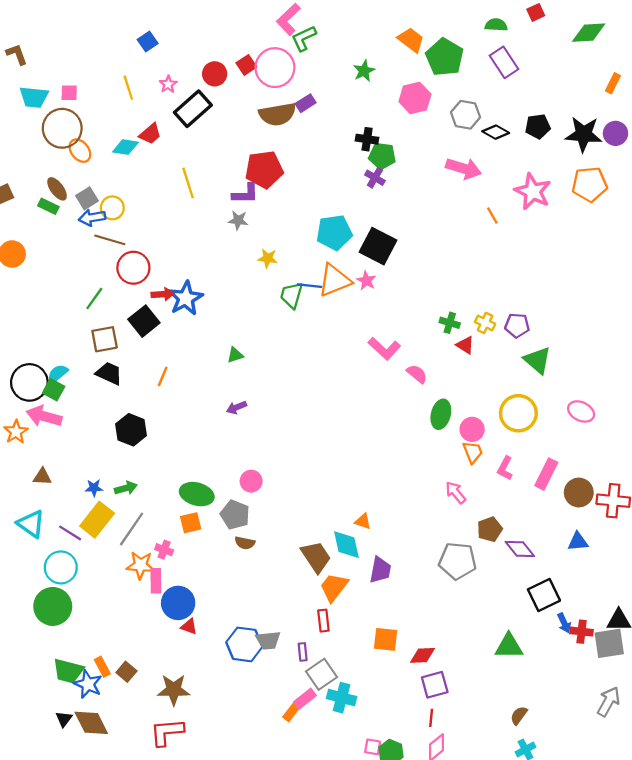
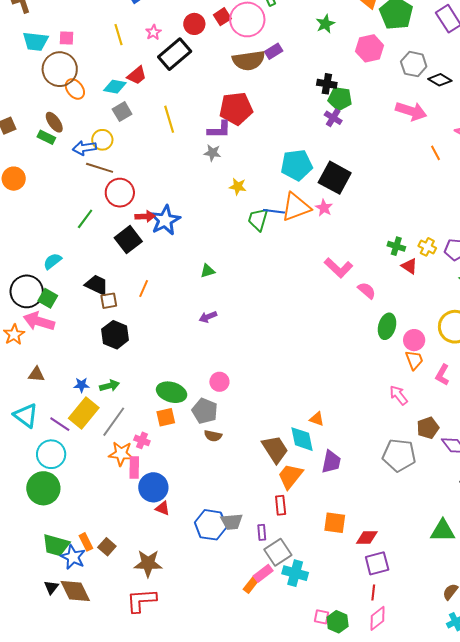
gray square: (87, 198) -> (122, 112), moved
brown square: (105, 339) -> (109, 301), moved, size x0.7
cyan semicircle: (58, 374) -> (52, 261), moved

